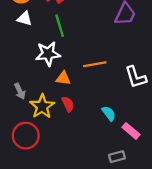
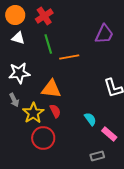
white star: (48, 54) -> (19, 73), moved
orange line: (95, 64) -> (69, 57), moved
orange triangle: (63, 78) -> (51, 89), size x1.5
red circle: (26, 136) -> (43, 138), moved

